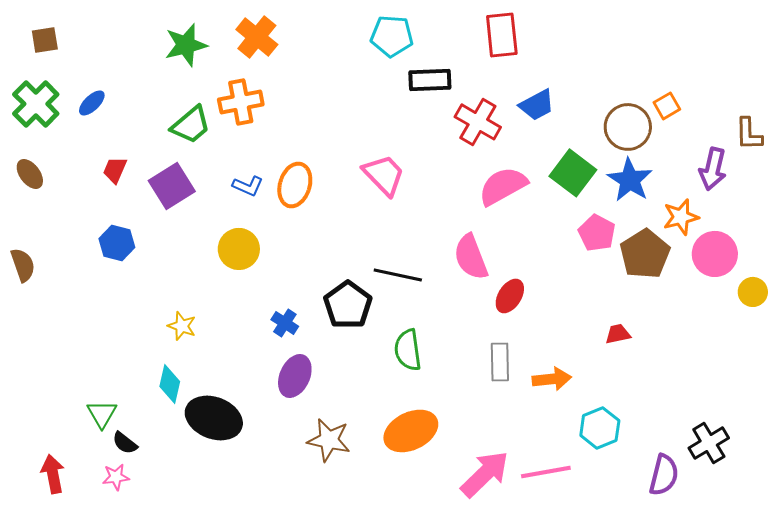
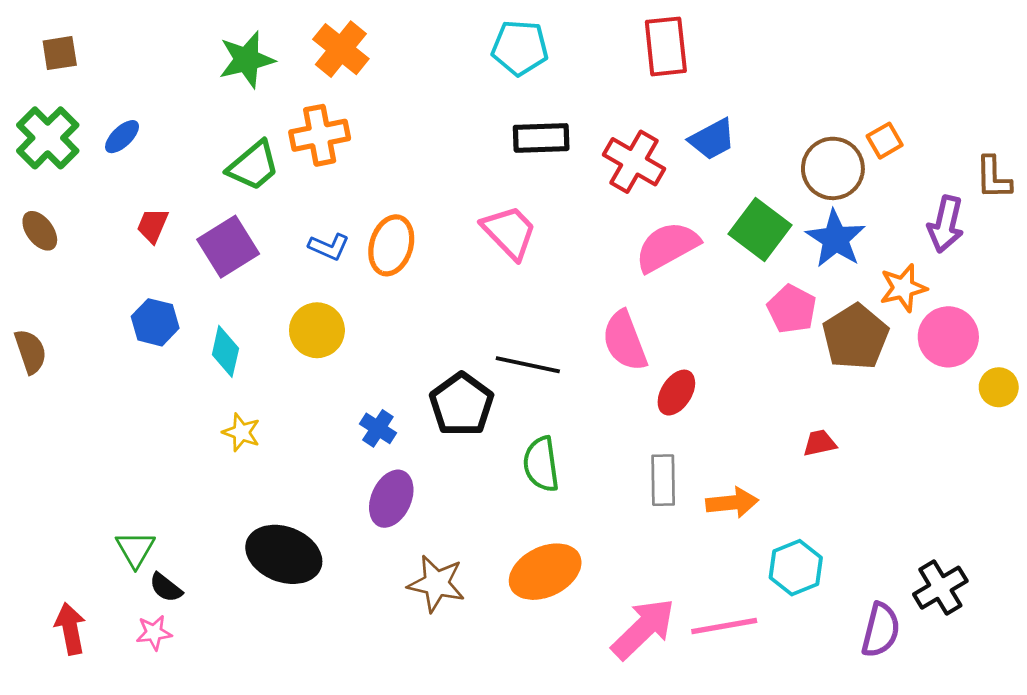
black rectangle: (430, 80) -> (541, 138), moved
cyan diamond: (170, 384) -> (225, 351), moved

